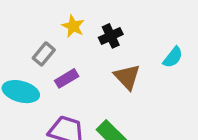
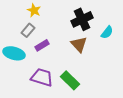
yellow star: (73, 26) -> (34, 10), moved
black cross: (111, 36) -> (82, 19), moved, size x1.5

